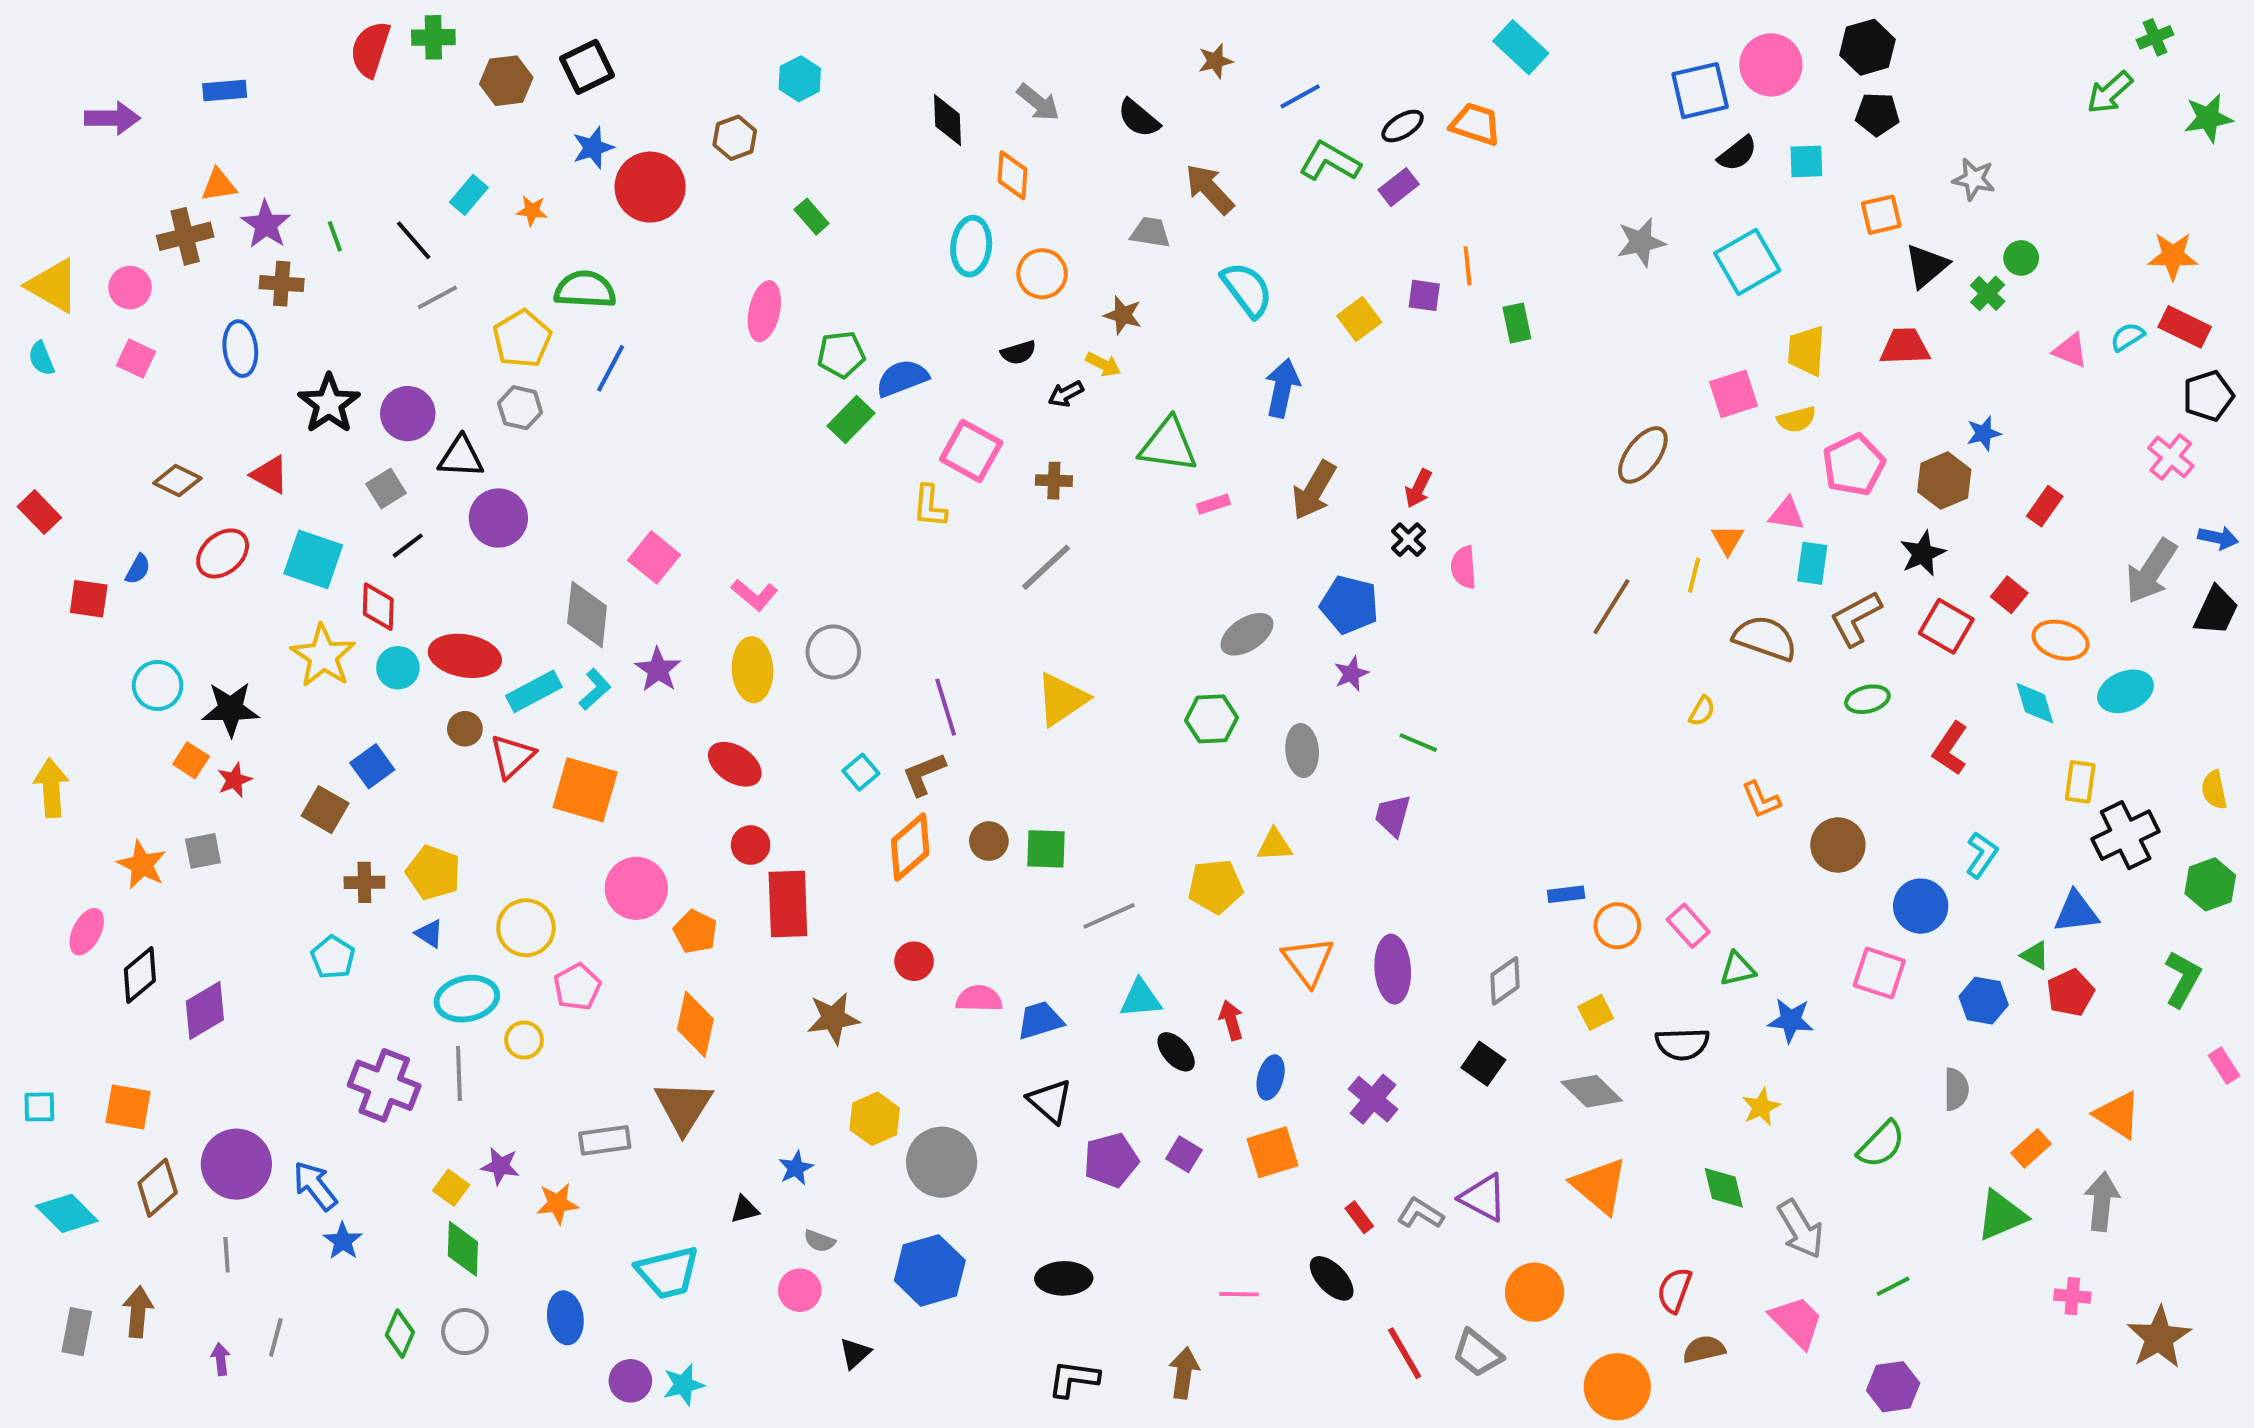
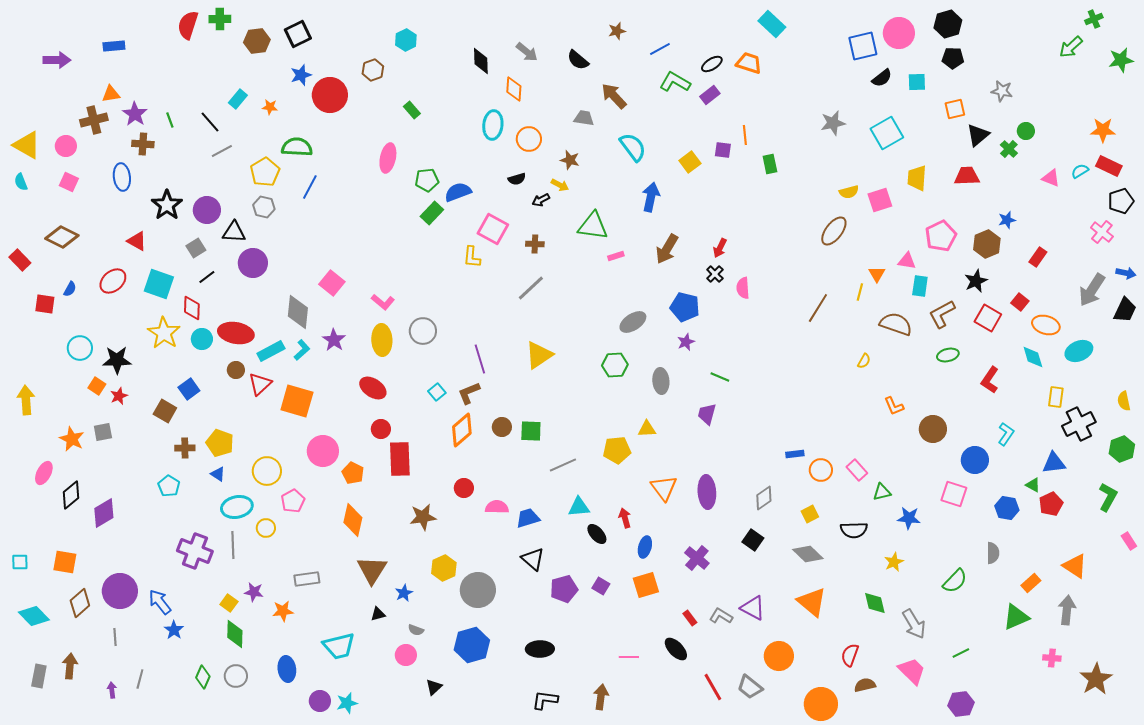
yellow semicircle: (1797, 419) -> (849, 192), moved
brown diamond: (177, 481) -> (62, 237), moved, size x1.4
brown triangle: (684, 1107) -> (372, 570), moved

